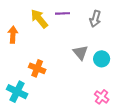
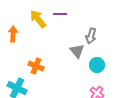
gray arrow: (95, 19) -> (91, 36), moved
cyan circle: (102, 59) -> (97, 65), moved

